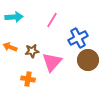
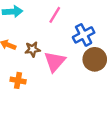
orange cross: (28, 79) -> (18, 80), moved

